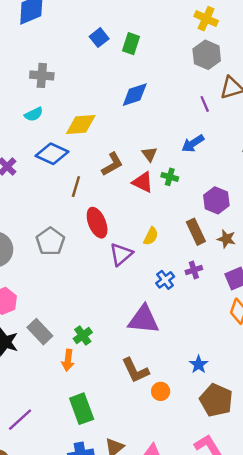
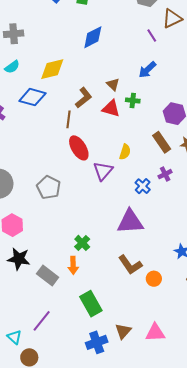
brown line: (76, 187) -> (69, 119), moved
gray pentagon: (50, 241) -> (49, 187), moved
gray rectangle: (40, 332) -> (48, 276), moved

